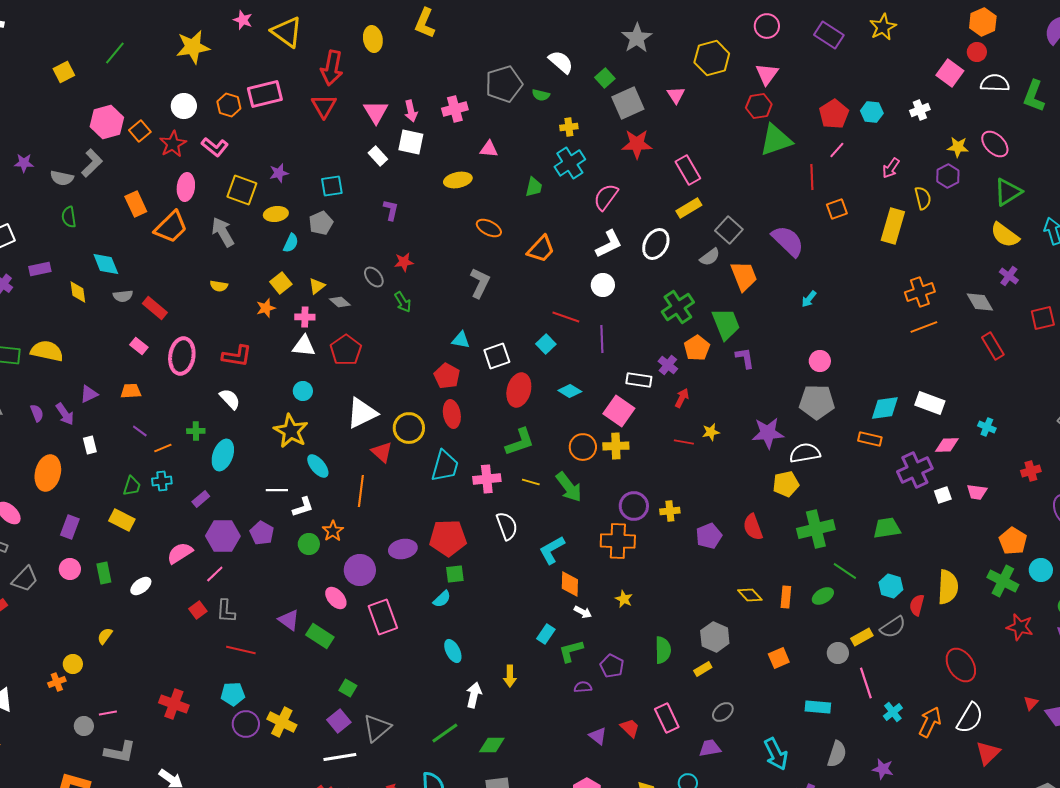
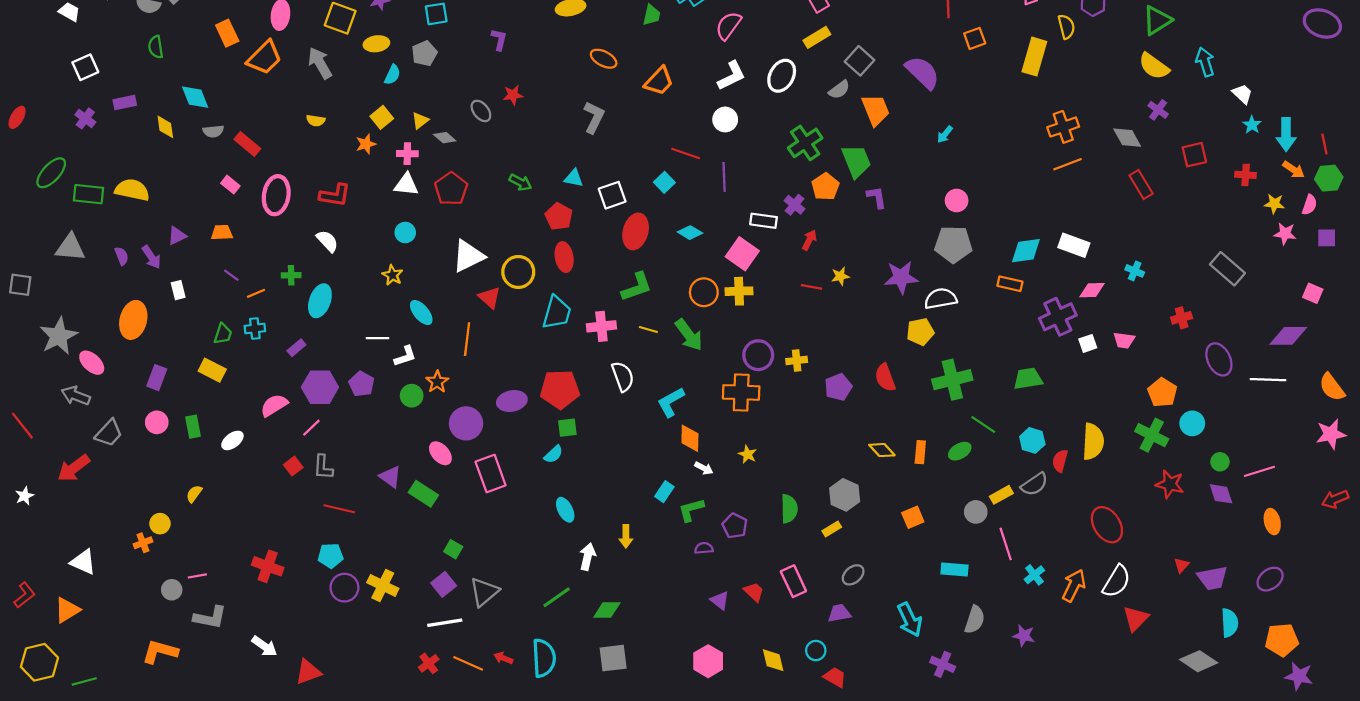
green arrow: (403, 302) -> (520, 182), moved, turned -30
yellow star: (291, 431) -> (392, 275), size x0.6

